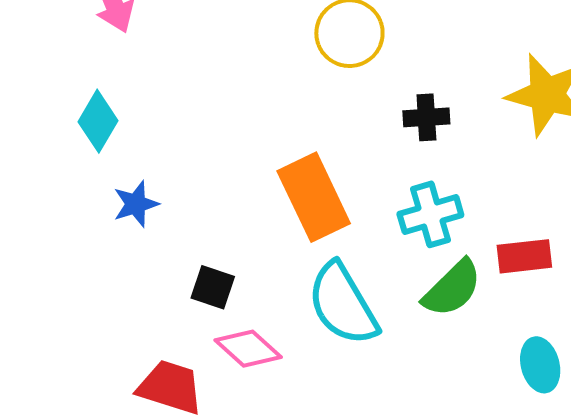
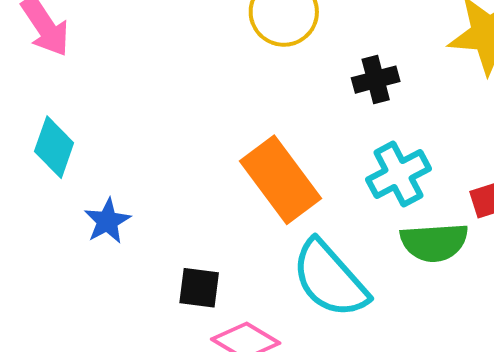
green semicircle: (452, 288) -> (434, 242), turned 52

